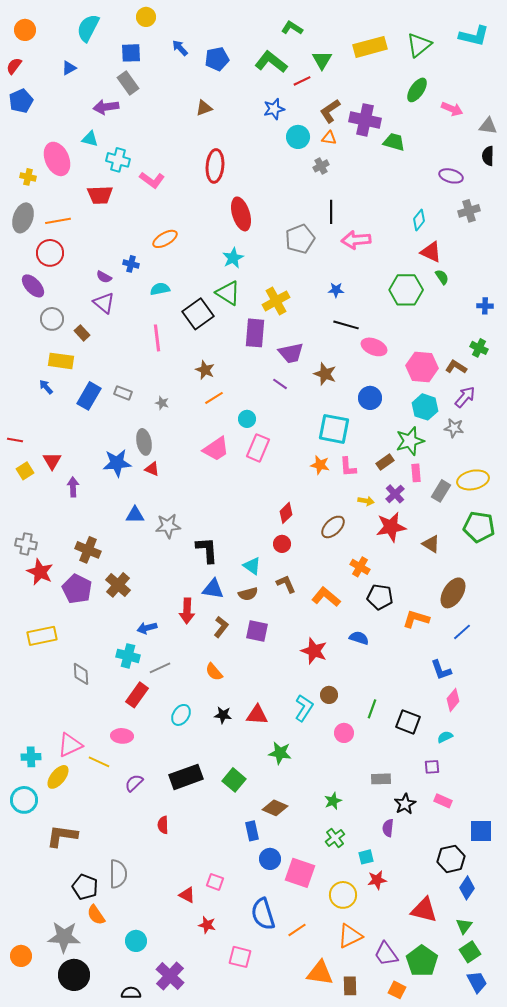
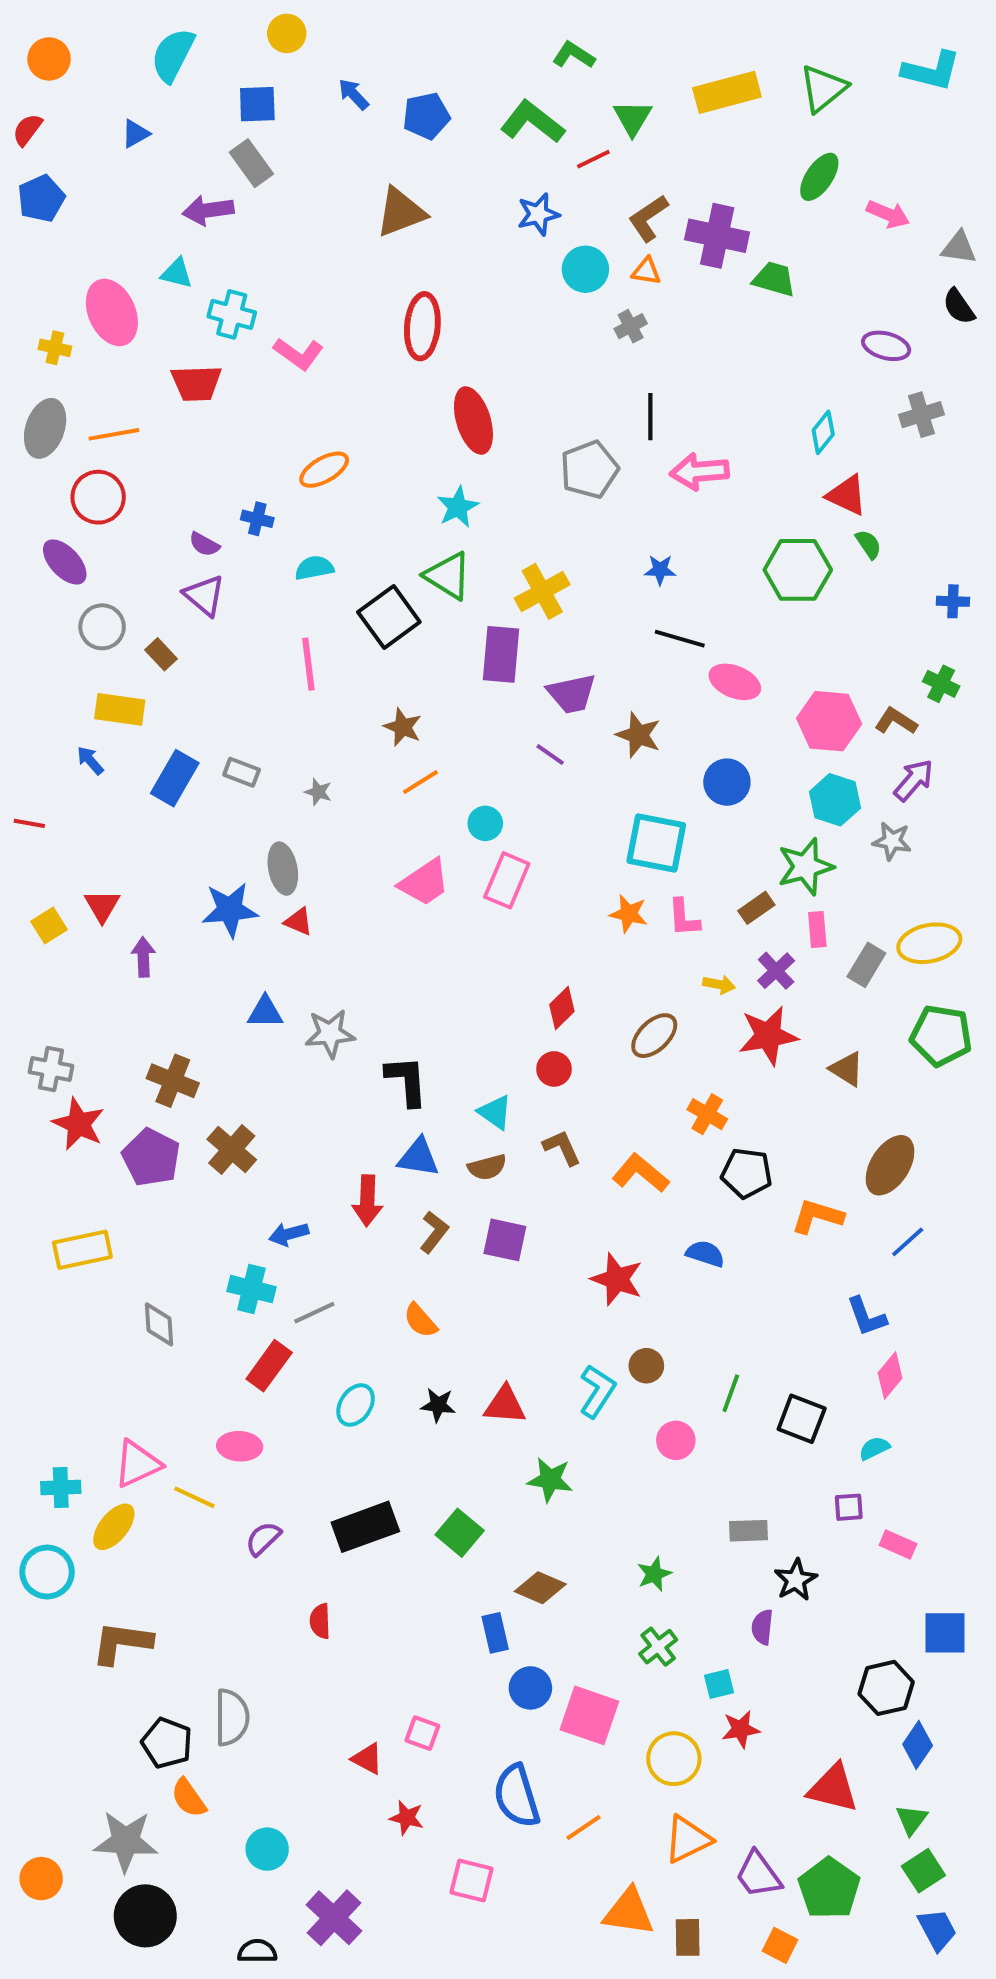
brown triangle: (204, 108) -> (401, 212), size x1.6
black semicircle: (488, 156) -> (959, 307), turned -36
red line: (15, 440) -> (29, 823), moved
pink rectangle: (443, 801) -> (898, 1544), moved

